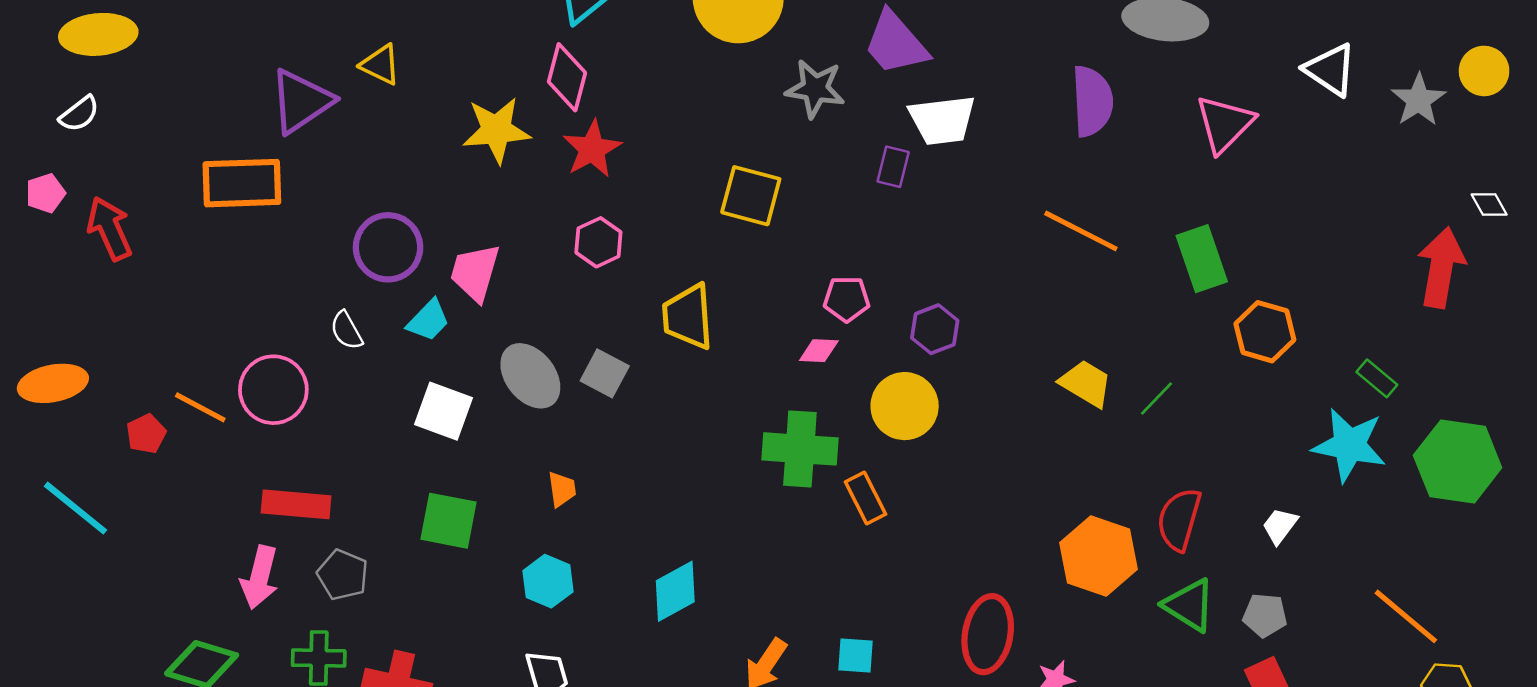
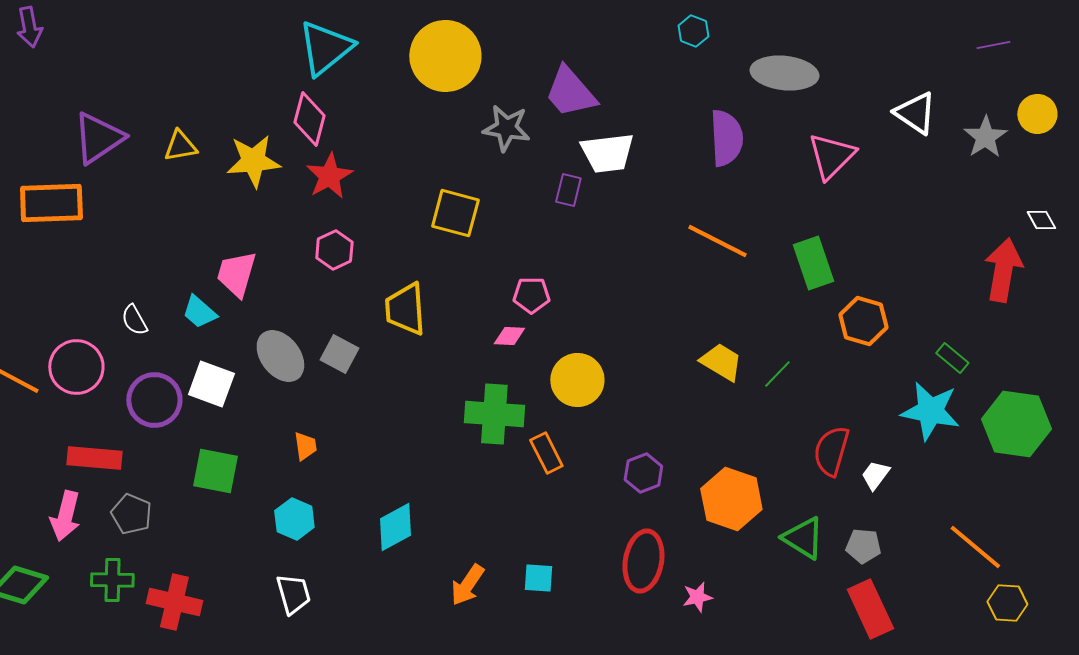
yellow triangle: (380, 65) -> (180, 146), moved, turned -36
purple circle: (388, 247) -> (154, 400), moved
cyan trapezoid: (428, 320) -> (199, 312), turned 87
purple hexagon: (935, 329) -> (643, 473), moved
red semicircle: (1179, 519) -> (831, 451), moved

